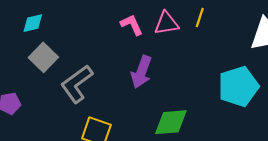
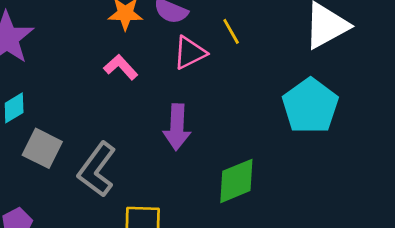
yellow line: (200, 17) -> (231, 31), turned -30
pink L-shape: (132, 25) -> (121, 67), moved

